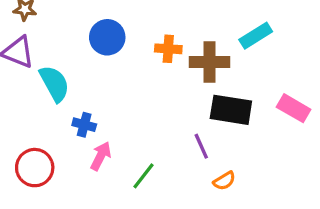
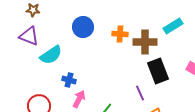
cyan semicircle: (54, 83) -> (51, 55), turned 85
black rectangle: (231, 110) -> (158, 71), turned 60

